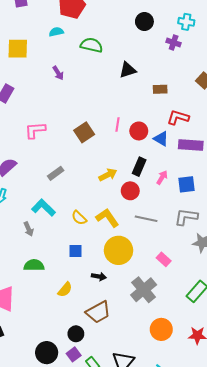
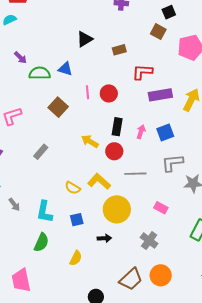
green semicircle: (92, 45) -> (40, 73), moved
blue triangle: (161, 139) -> (65, 69), moved
yellow arrow: (108, 175) -> (90, 141), turned -108
cyan L-shape: (43, 208) -> (44, 212), moved, turned -110
gray arrow: (29, 229) -> (14, 205), moved
green semicircle: (34, 265) -> (41, 242), turned 126
gray cross: (144, 290) -> (149, 241), size x0.7
brown trapezoid: (98, 312) -> (131, 279), moved
orange circle: (161, 329) -> (161, 275), moved

